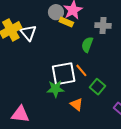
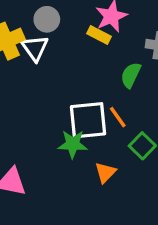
gray circle: (56, 12) -> (47, 19), moved
orange triangle: (77, 104) -> (105, 172), turned 32

